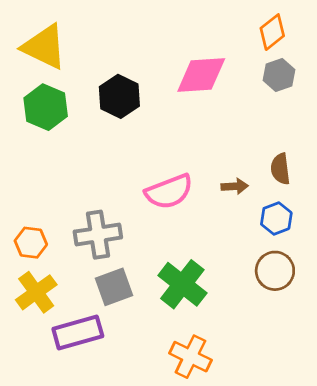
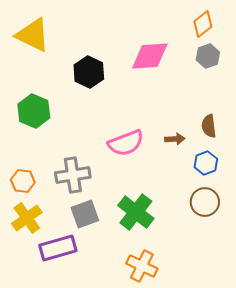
green hexagon: (46, 107) -> (34, 111), moved

